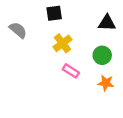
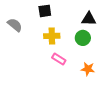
yellow cross: (63, 43) -> (52, 36), turned 35
green circle: (102, 55) -> (83, 38), moved

